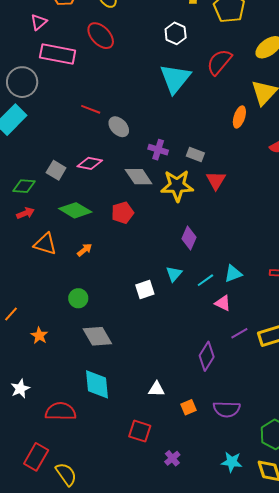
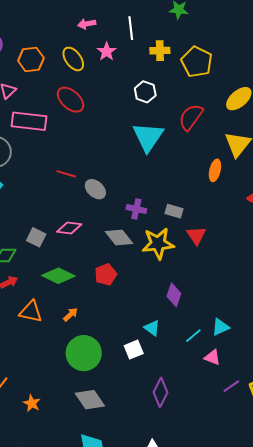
cyan triangle: (174, 274) -> (152, 328), moved, turned -30
green circle: (78, 298) -> (84, 353), moved, size x1.8
purple diamond: (207, 356) -> (160, 392), moved

